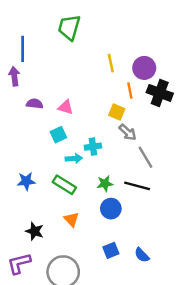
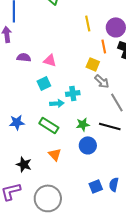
blue square: (111, 250) -> (96, 186), moved
blue semicircle: (142, 255) -> (114, 184), turned 56

